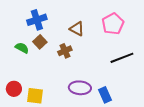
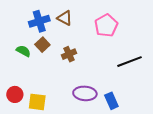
pink pentagon: (113, 24) -> (106, 25), moved
brown triangle: (77, 29) -> (65, 18), moved

